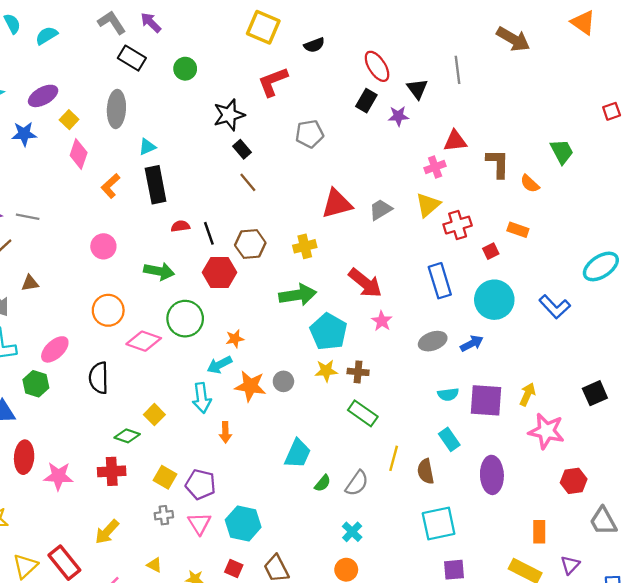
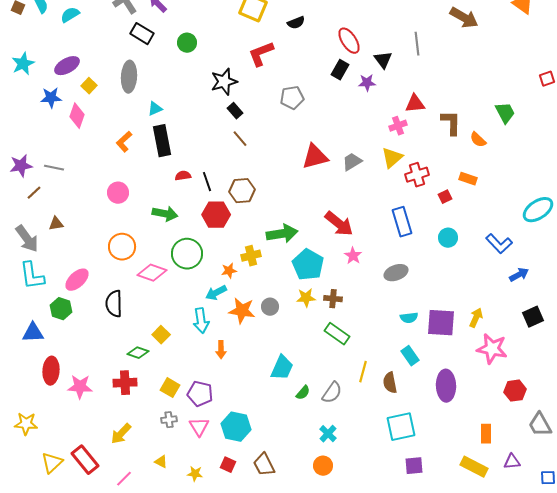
pink diamond: (79, 154) -> (77, 116), moved
yellow cross: (305, 246) -> (251, 256), moved
cyan circle: (494, 300) -> (448, 238), size x0.6
blue arrow: (472, 343) -> (519, 275), moved
purple triangle: (570, 565) -> (512, 462), turned 42

